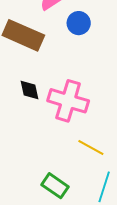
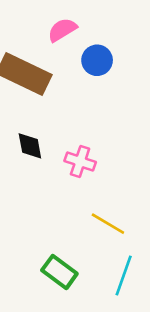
pink cross: (68, 101) -> (80, 161), size x0.6

